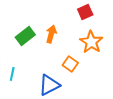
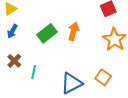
orange square: (70, 64) -> (103, 77), moved

